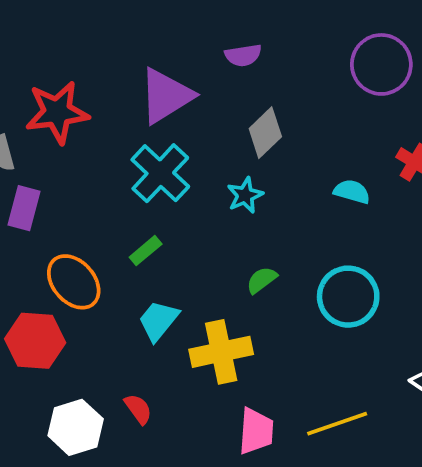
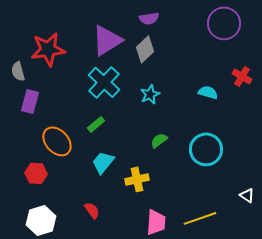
gray diamond: (265, 133) -> (145, 49), moved
red hexagon: (35, 341) -> (36, 173), size x0.7
yellow cross: (221, 352) -> (137, 179), size x0.7
white hexagon: (76, 427) -> (41, 220), moved

